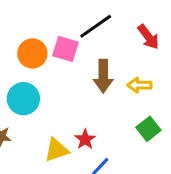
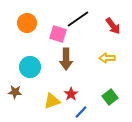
orange circle: (32, 53) -> (27, 23), moved
brown arrow: (103, 76) -> (66, 59), moved
green square: (148, 129) -> (110, 97), moved

